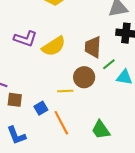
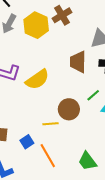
brown trapezoid: (93, 47) -> (78, 62), moved

